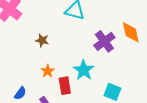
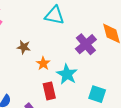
orange star: (48, 71) -> (43, 63), moved

